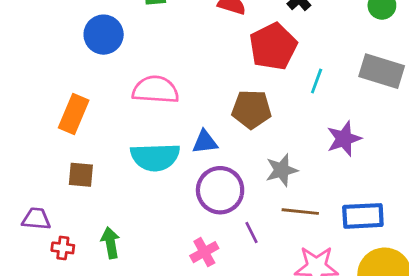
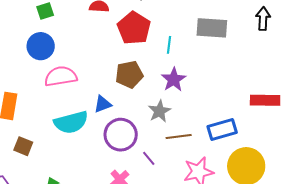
blue circle: (104, 35) -> (41, 46), moved
purple star: (344, 139) -> (174, 80), moved
brown square: (81, 175) -> (23, 146), turned 30

